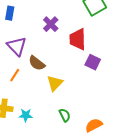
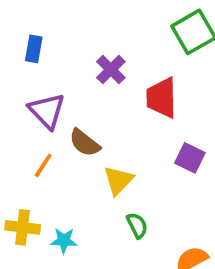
purple square: (93, 62) -> (190, 158), moved
green semicircle: (65, 115) -> (137, 225), moved

